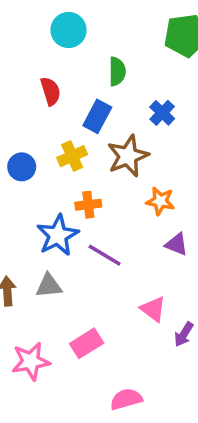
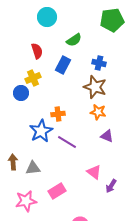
green semicircle: (117, 71) -> (74, 40), turned 56
blue cross: (162, 113) -> (99, 63), turned -32
yellow cross: (72, 156) -> (33, 78), moved
brown star: (128, 156) -> (95, 87), moved, turned -30
gray triangle: (49, 286) -> (33, 168), moved

